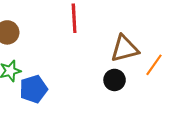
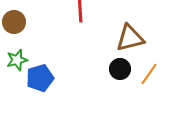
orange line: (154, 65) -> (149, 74), moved

